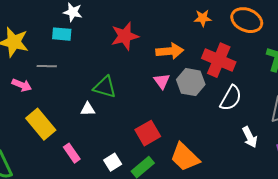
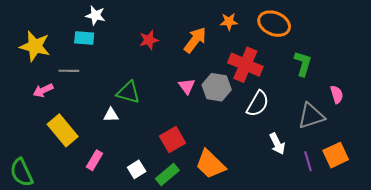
red star: (125, 36) -> (149, 40), size x0.7
orange arrow: (170, 51) -> (195, 40), moved, turned -48
pink arrow: (22, 85) -> (43, 90), turned 132
pink rectangle: (72, 153) -> (94, 160), turned 66

